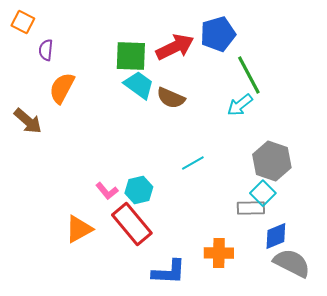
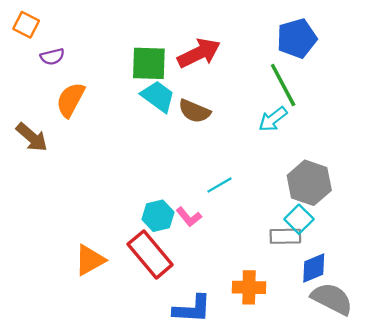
blue pentagon: (218, 34) -> (297, 38), moved
purple semicircle: (46, 50) -> (52, 57), turned -110
pink L-shape: (107, 191) -> (189, 217), moved

